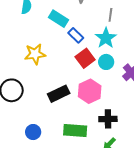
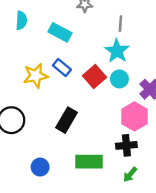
blue rectangle: (76, 35) -> (62, 68), moved
pink hexagon: (90, 91) -> (134, 116), moved
black rectangle: (59, 94) -> (67, 120), turned -30

